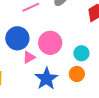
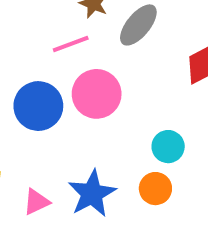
pink circle: (50, 43) -> (97, 94), moved
pink triangle: (29, 57) -> (36, 202), moved

